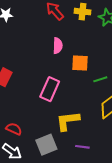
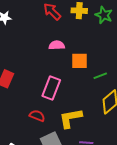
pink semicircle: (58, 46) -> (57, 45), turned -91
red semicircle: (14, 129) -> (37, 116), moved

